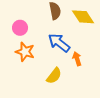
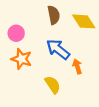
yellow semicircle: (54, 76) -> (53, 85), turned -72

